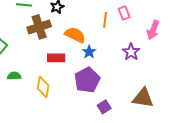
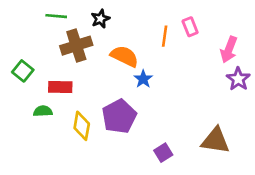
purple star: (131, 52) -> (238, 79), moved
red rectangle: (56, 58) -> (60, 87), moved
purple pentagon: (87, 80) -> (119, 116), moved

